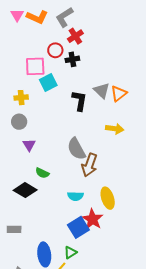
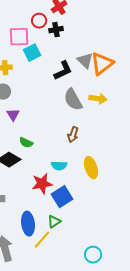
orange triangle: (119, 94) -> (102, 64), size x1.4
black L-shape: (79, 101) -> (63, 71), turned 55
gray semicircle: (76, 149) -> (73, 100), moved
brown arrow: (90, 165) -> (73, 135), size x0.7
red star: (93, 219) -> (42, 184), moved, turned 30

